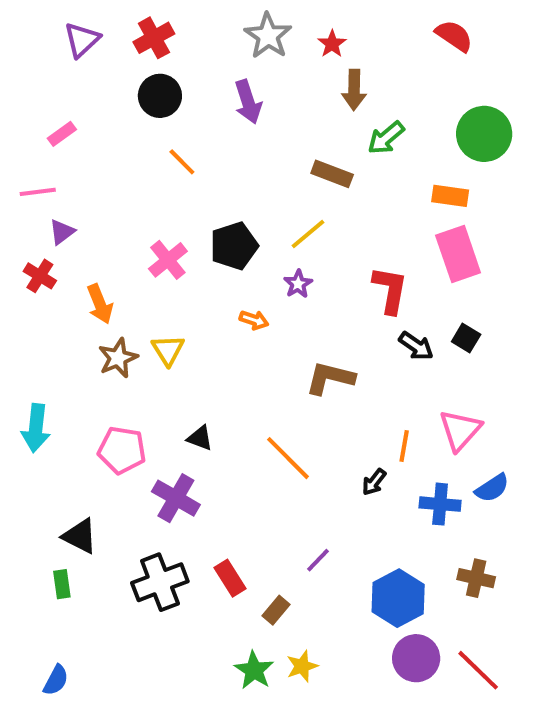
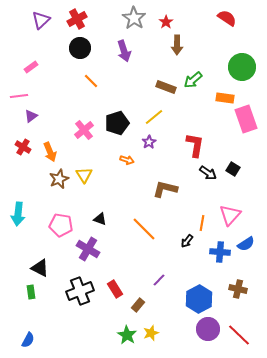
green arrow: (386, 138) -> (193, 80), moved
pink rectangle: (458, 254) -> (246, 119), moved
red cross: (40, 276) -> (23, 147), moved

